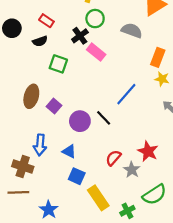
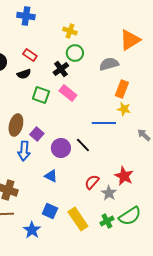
gray semicircle: (132, 30) -> (109, 64), turned -36
pink rectangle: (96, 52) -> (68, 93), moved
orange rectangle: (158, 57) -> (122, 89), moved
yellow star: (162, 79) -> (124, 109), moved
blue line: (126, 94) -> (104, 123), turned 50
blue arrow: (40, 145) -> (24, 151), moved
blue square: (77, 176) -> (50, 211), moved
green cross: (127, 211) -> (107, 221), moved

